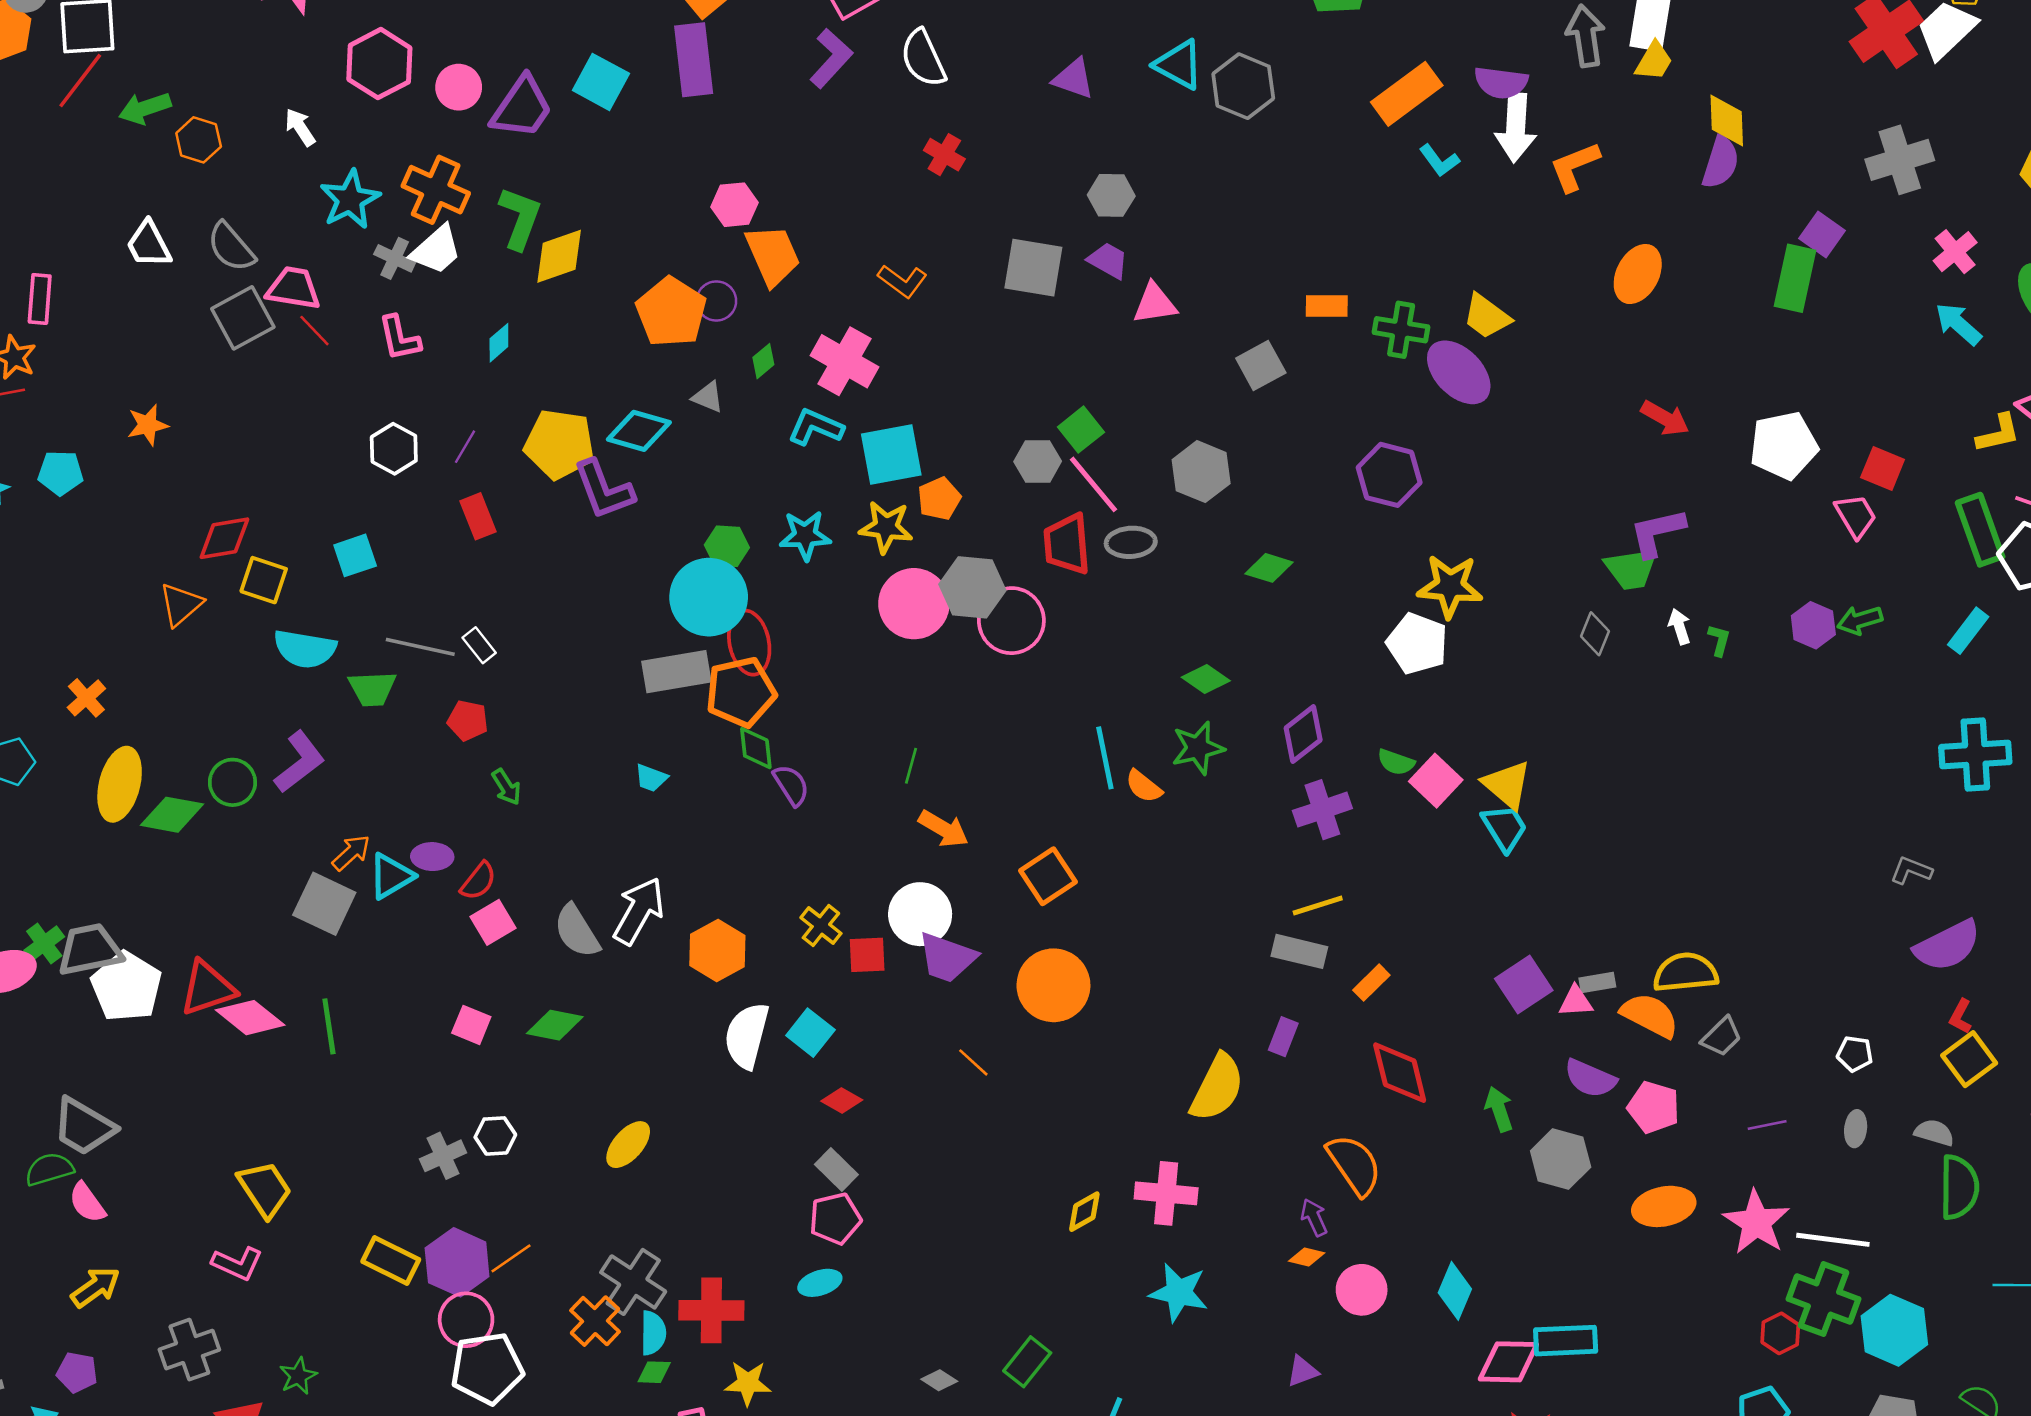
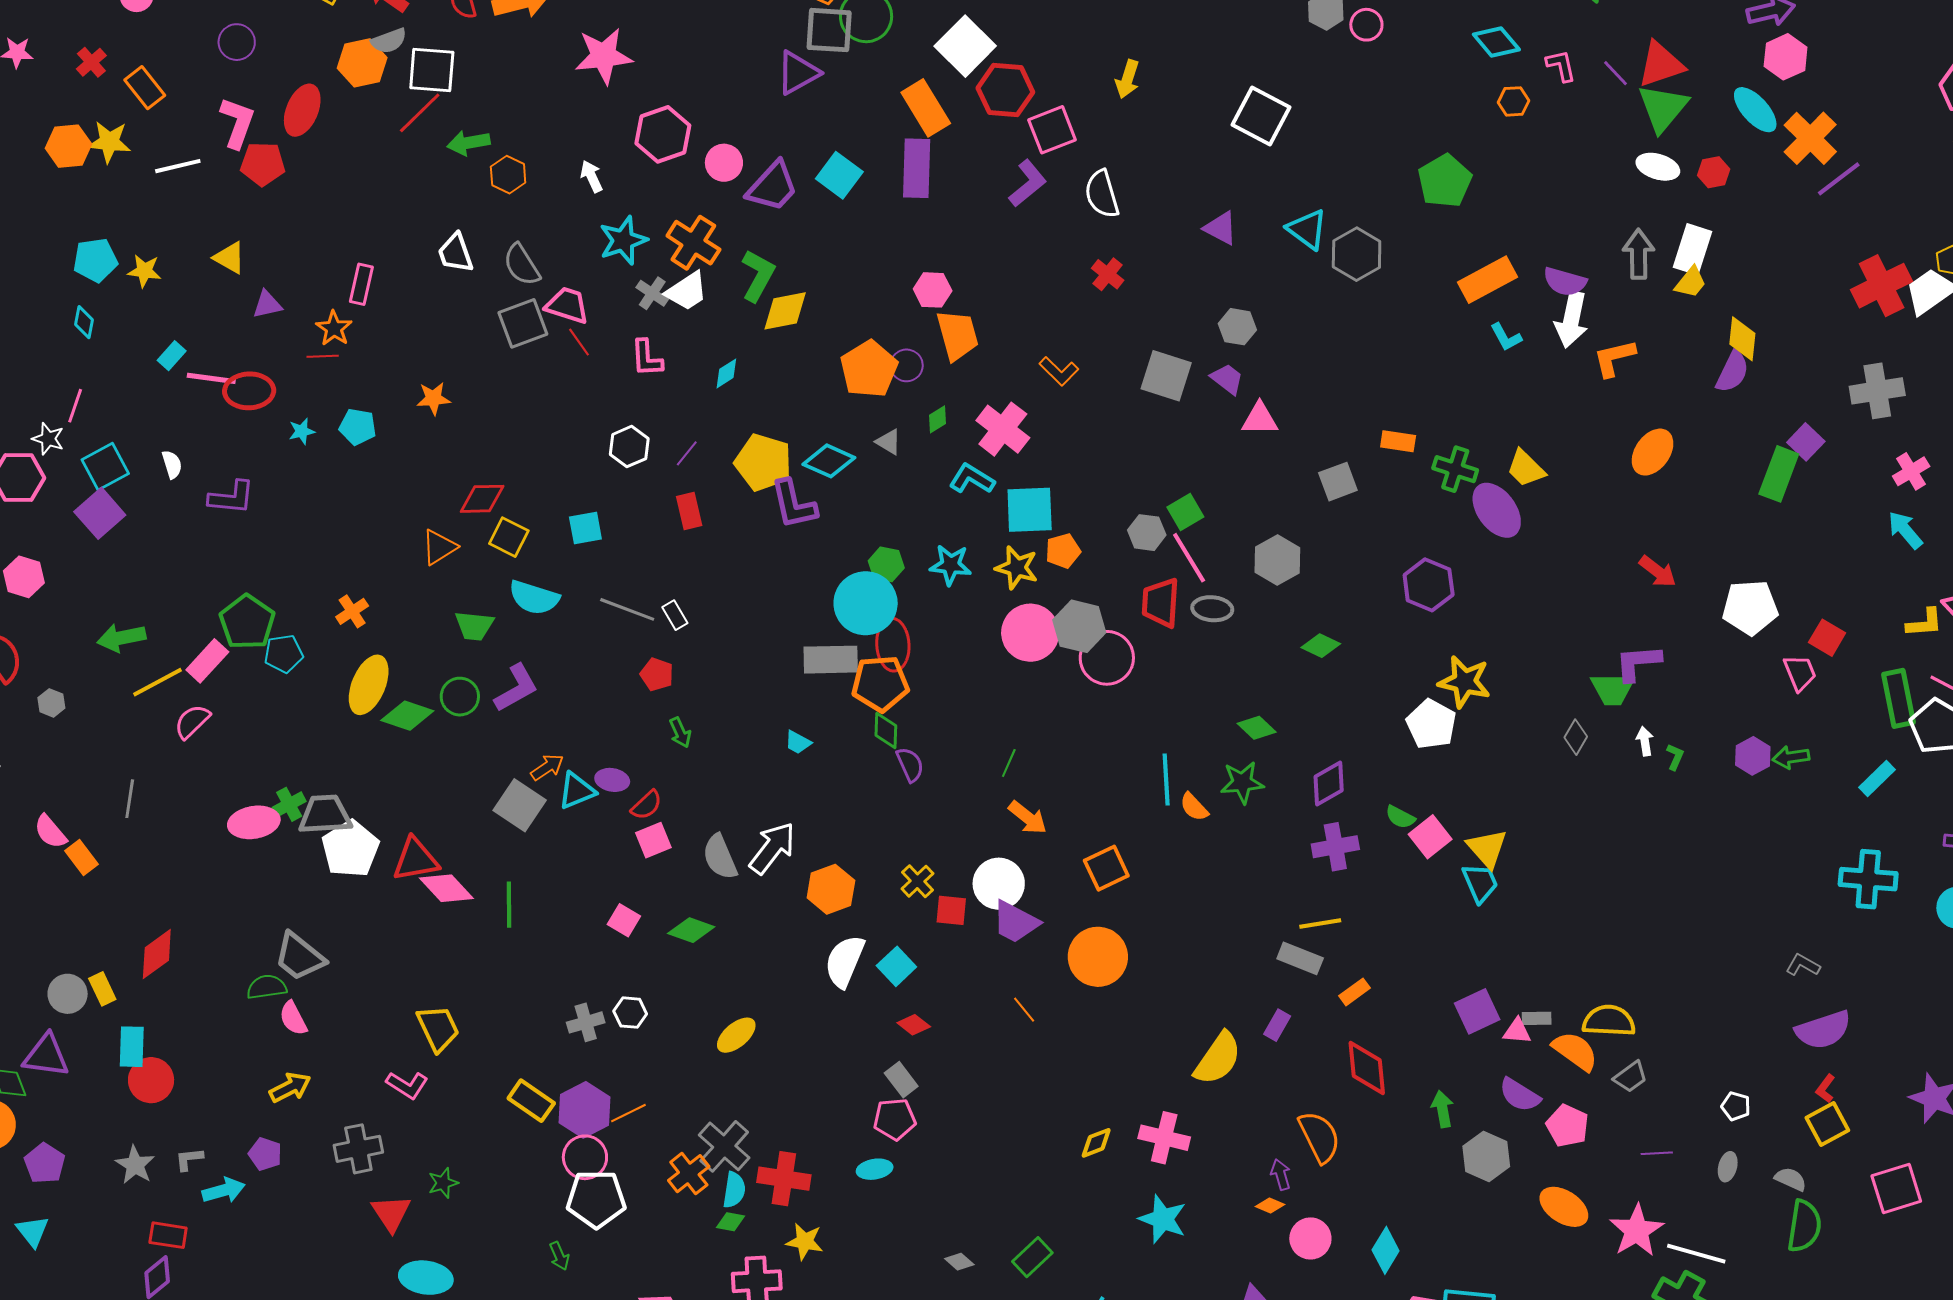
green trapezoid: (372, 689) -> (474, 626), moved
orange ellipse: (1664, 1206) -> (1564, 1207), turned 36

